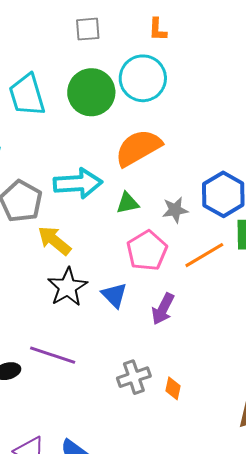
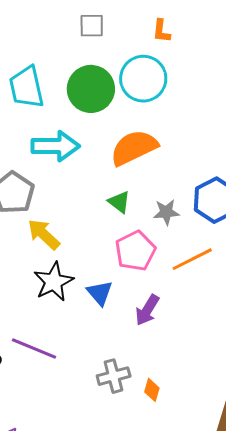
cyan arrow: (78, 183) -> (55, 146), moved
green triangle: (128, 203) -> (119, 202), turned 45

